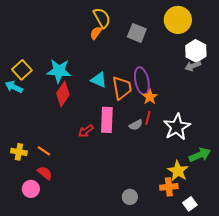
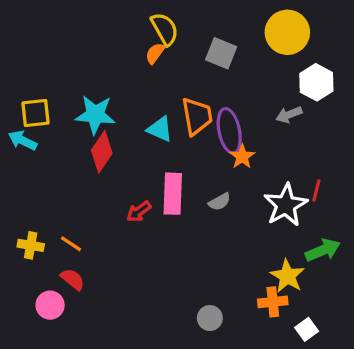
gray arrow: (193, 66) -> (289, 115), moved
yellow square: (22, 70) -> (36, 113), turned 36
orange trapezoid: (122, 88) -> (197, 116), moved
red line: (148, 118) -> (316, 190), moved

